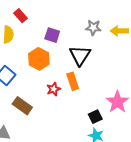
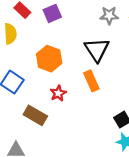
purple square: (52, 35) -> (52, 13), moved, turned -35
red star: (54, 89) -> (58, 93), moved

